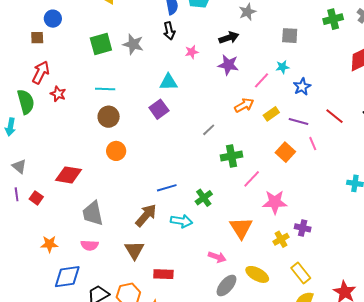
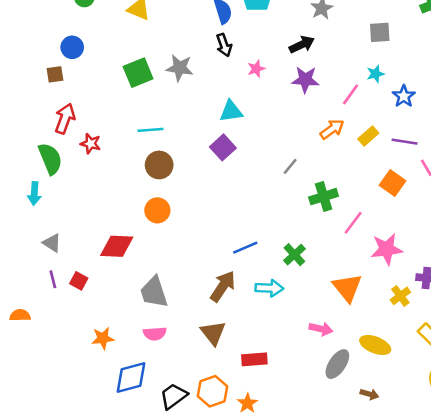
orange circle: (116, 151) -> (157, 210), moved

